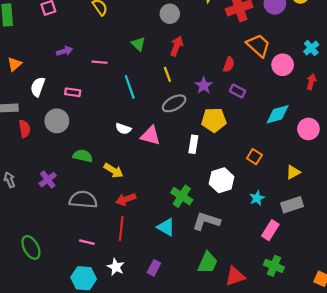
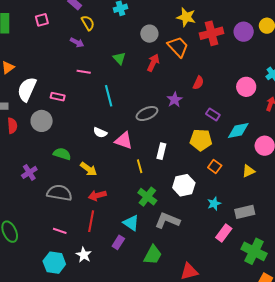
orange trapezoid: (258, 45) -> (178, 47), moved
purple arrow: (64, 51) -> (77, 42), moved, turned 40
yellow line: (167, 74) -> (140, 166), moved
white semicircle: (38, 87) -> (27, 89), size x1.4
purple rectangle: (238, 91) -> (213, 114), moved
yellow pentagon: (214, 120) -> (201, 140), moved
yellow triangle: (293, 172) -> (249, 171), moved
green trapezoid: (208, 263) -> (153, 255), moved
green cross: (274, 266) -> (254, 251), moved, size x1.4
purple rectangle: (154, 268) -> (118, 242), moved

